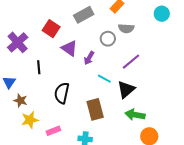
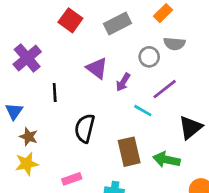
red square: (51, 29) -> (70, 20), moved
purple line: (131, 62) -> (165, 89), moved
black triangle: (126, 89) -> (190, 127), moved
green arrow: (135, 115) -> (167, 160), moved
yellow star: (30, 120) -> (27, 164), moved

